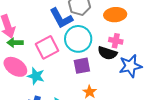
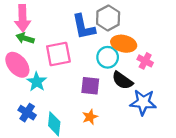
orange ellipse: (115, 15) -> (124, 44), moved
cyan circle: (78, 39) -> (108, 57), moved, size x0.7
pink cross: (116, 41) -> (145, 61), moved

